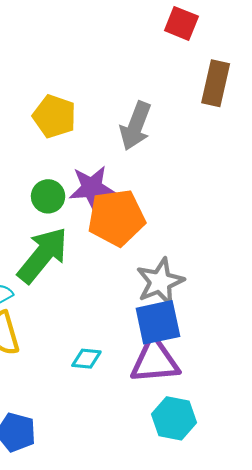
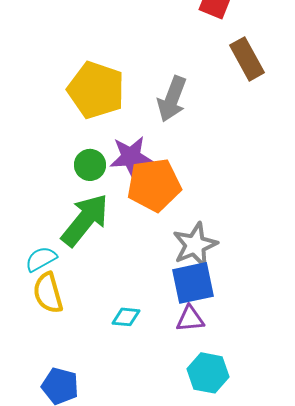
brown rectangle: (216, 83) -> (247, 59), turned -42
yellow pentagon: (54, 116) -> (96, 90), size x1.4
purple triangle: (155, 361) -> (190, 319), size x0.6

